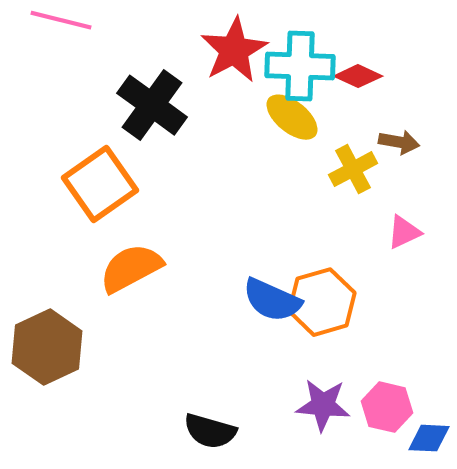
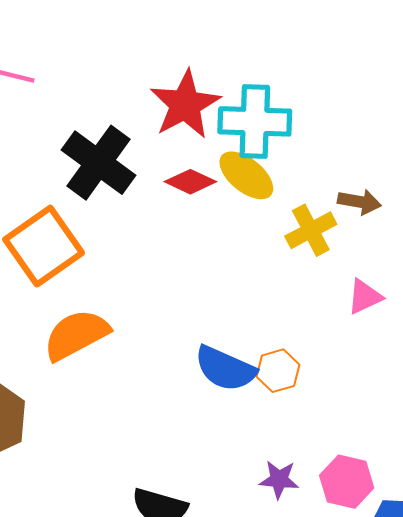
red diamond: (358, 76) -> (190, 182), moved
orange hexagon: (322, 302) -> (278, 371), size x0.6
purple star: (323, 405) -> (279, 480), size x0.7

